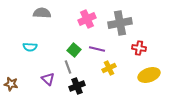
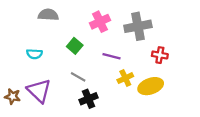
green square: (74, 50) -> (75, 46), moved
gray line: (68, 67) -> (78, 77), turned -40
yellow ellipse: (149, 75) -> (151, 86), moved
purple triangle: (48, 79) -> (39, 91), moved, size x1.6

